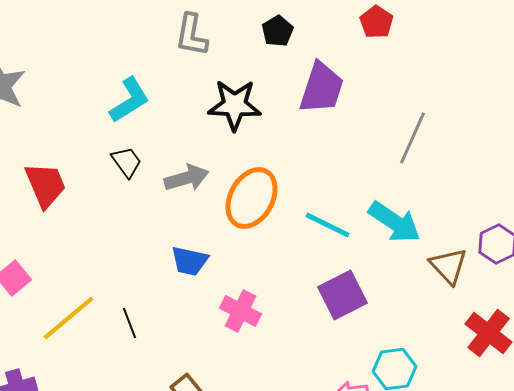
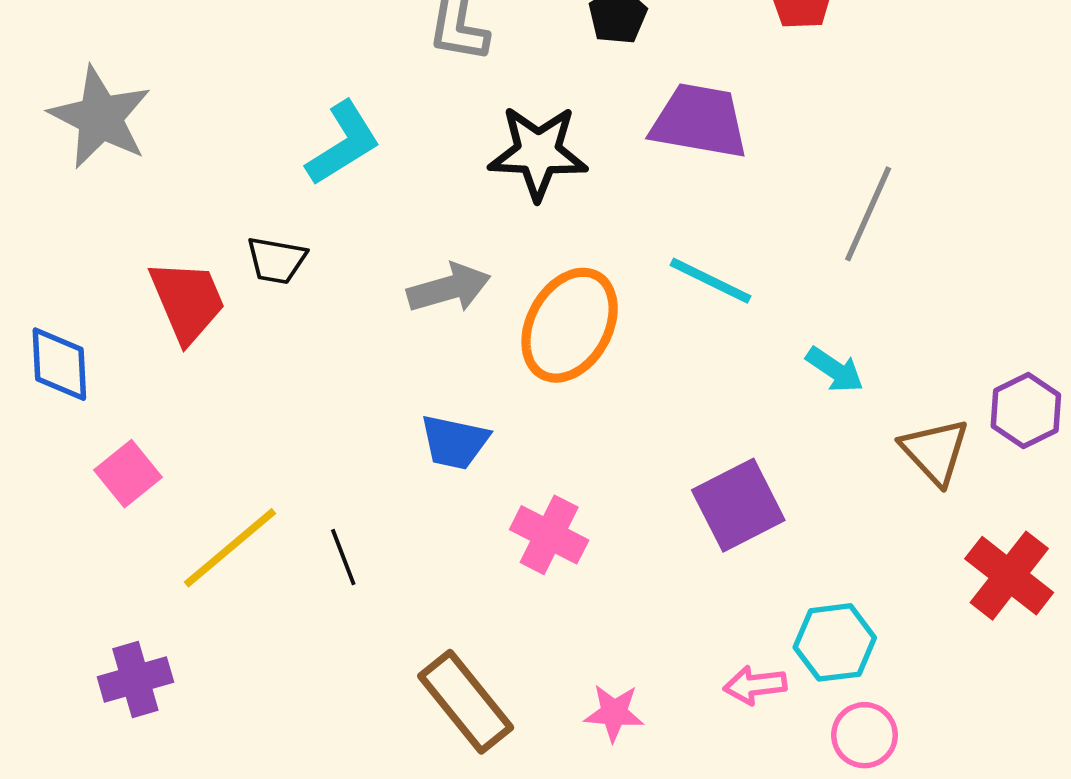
purple trapezoid: (322, 88) -> (699, 121), turned -98
black trapezoid: (127, 162) -> (276, 260), moved, turned 136
cyan arrow: (395, 222) -> (835, 370), size x0.6
cyan line: (328, 225) -> (711, 281), moved

